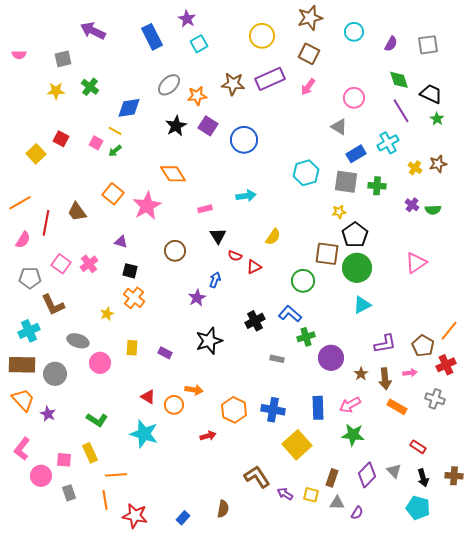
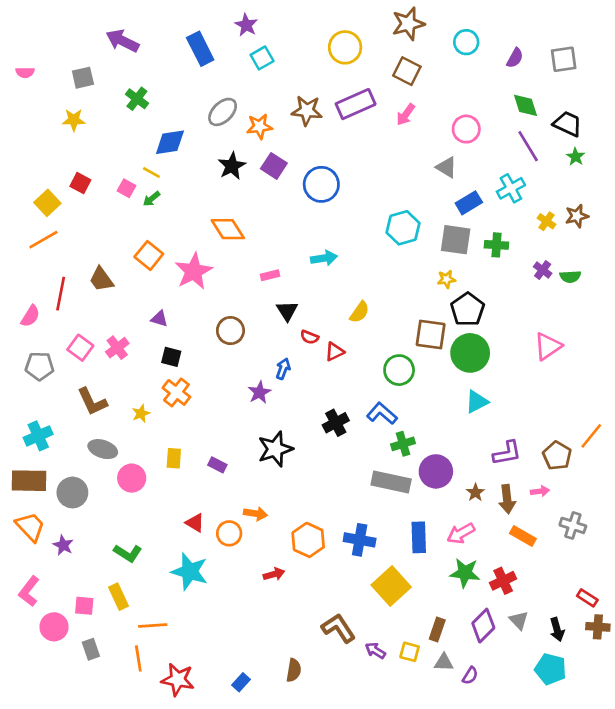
green cross: (90, 87) -> (137, 99), moved
orange line: (20, 203) -> (43, 240), moved
brown L-shape: (53, 305) -> (92, 402), moved
gray rectangle: (277, 359) -> (391, 482), moved, size x2.0
red cross: (446, 365) -> (503, 581), moved
red rectangle: (418, 447) -> (587, 598), moved

